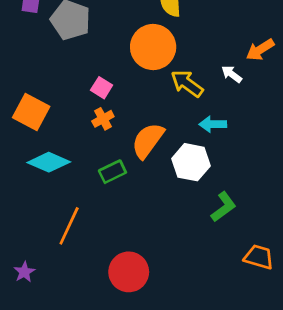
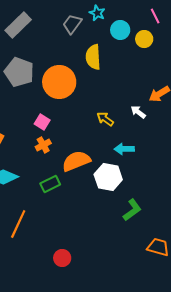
orange circle: (153, 47) -> (59, 82), moved
yellow arrow: (187, 84) -> (105, 119), size x0.7
orange semicircle: (148, 140) -> (76, 161), turned 32
red circle: (129, 272) -> (62, 258), size x0.6

